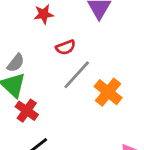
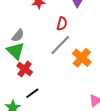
red semicircle: (66, 47) -> (62, 24), moved, turned -56

